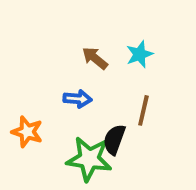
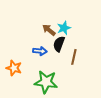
cyan star: (140, 54) -> (64, 28), moved
black semicircle: (114, 140) -> (59, 44), moved

